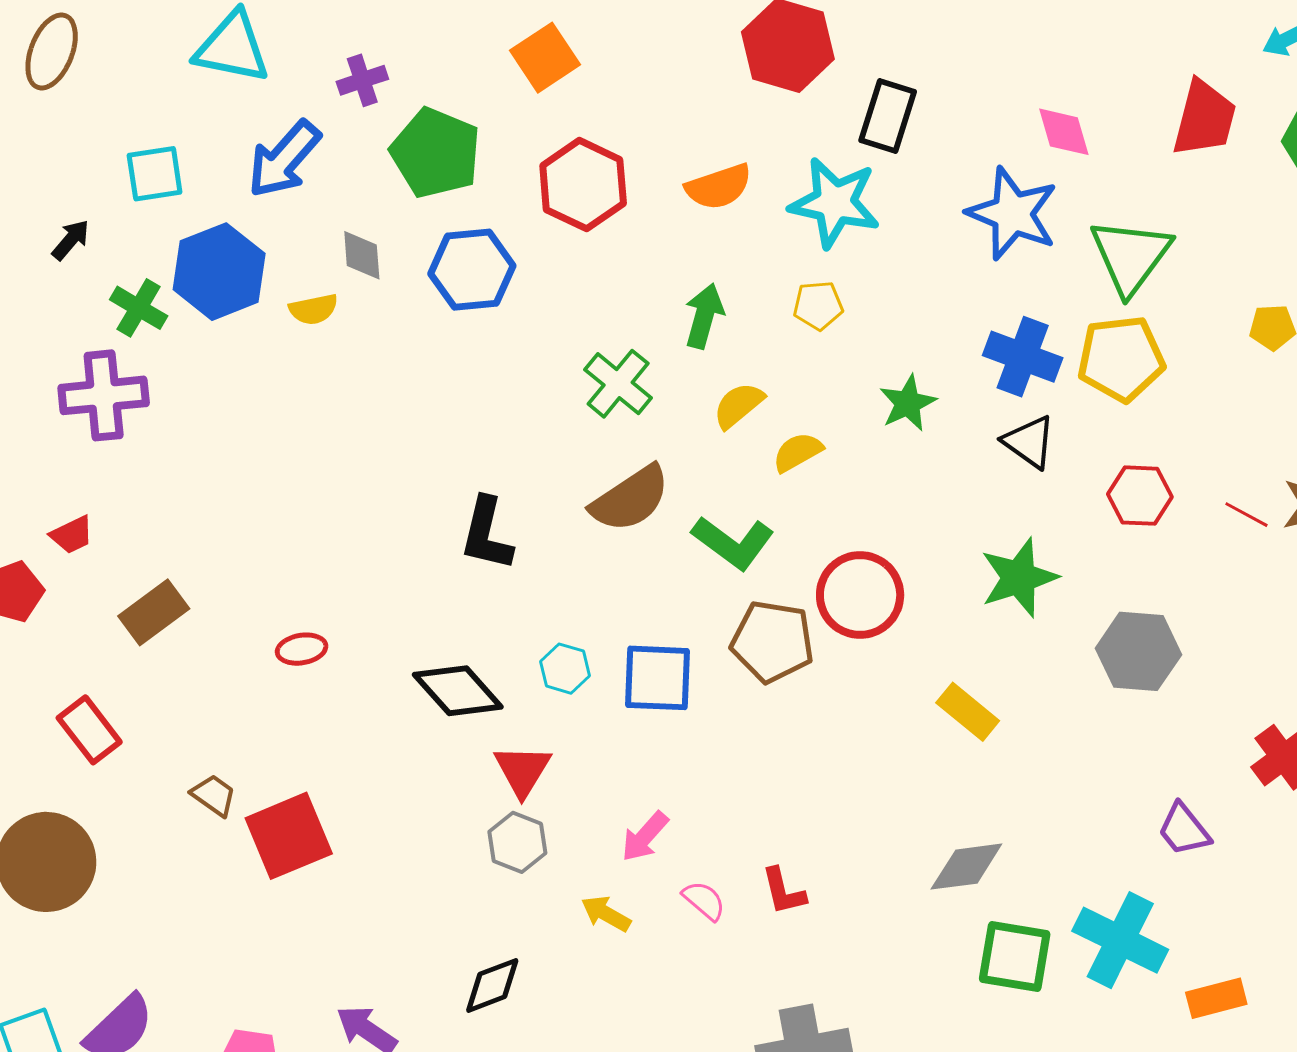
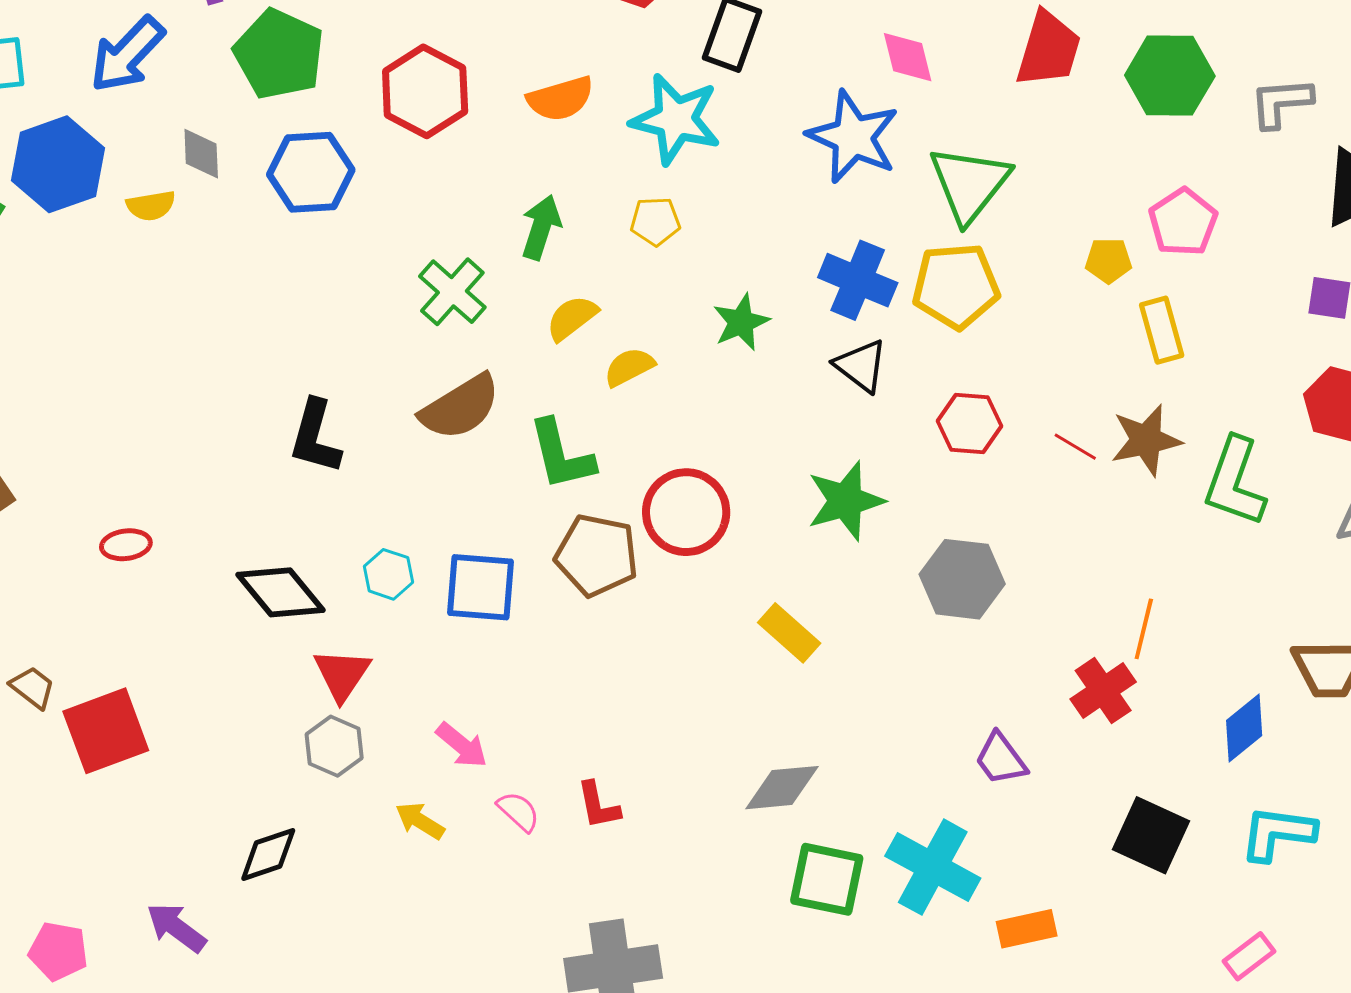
green L-shape: (733, 543) -> (561, 455), turned 38
pink arrow: (645, 837) -> (462, 745), turned -94
black diamond: (492, 985) -> (268, 854), moved

